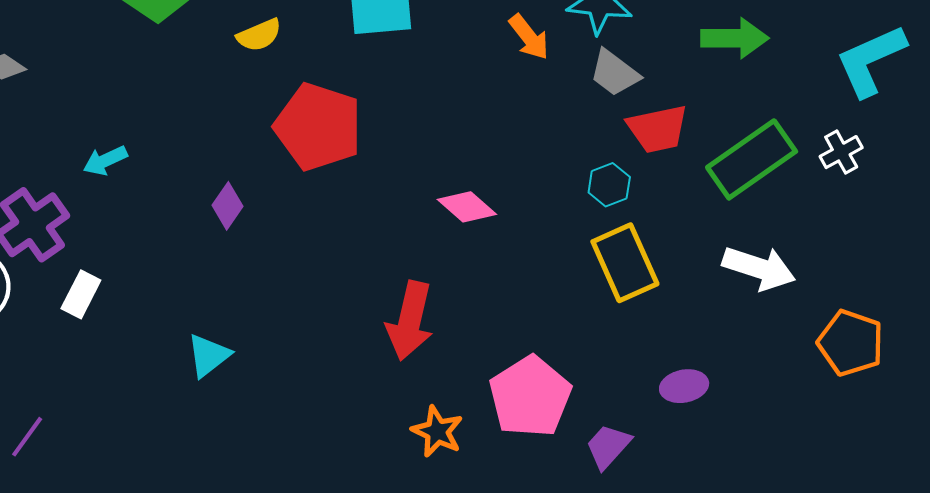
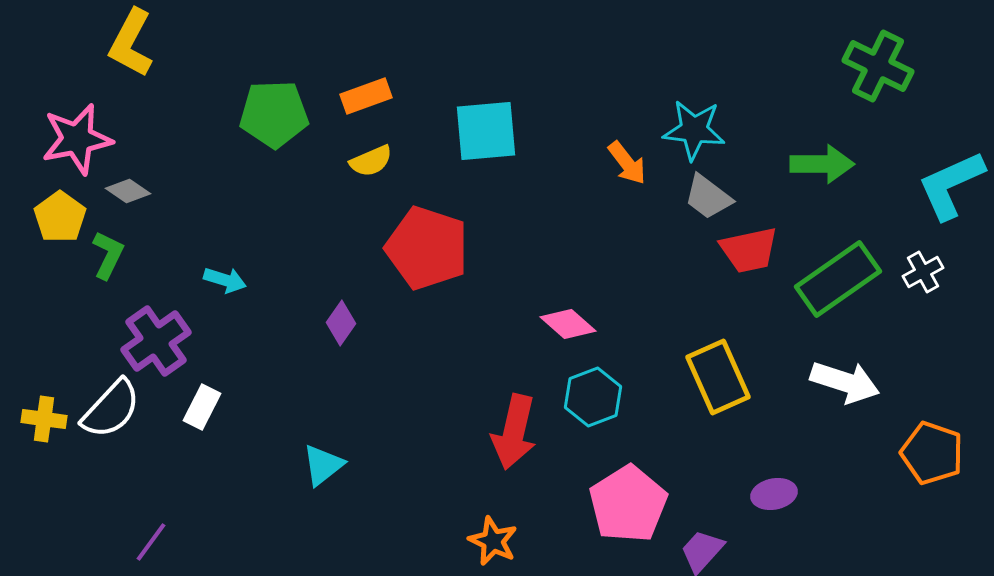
cyan arrow: (105, 160) -> (225, 280), turned -138
cyan hexagon: (609, 185) -> (593, 397), moved, size x1.4
orange star: (437, 431) -> (493, 541), moved

